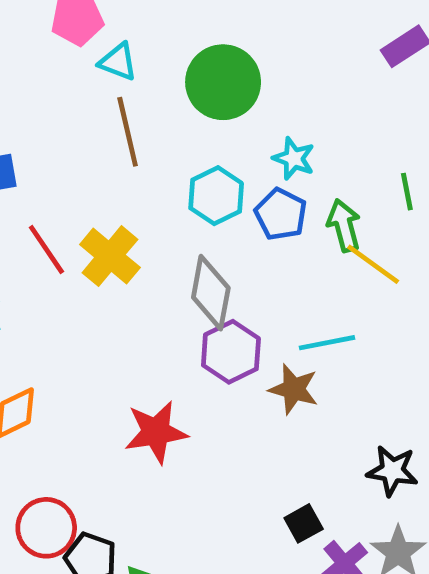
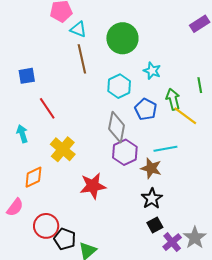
blue pentagon: (281, 214) -> (146, 109), moved
yellow cross: (110, 256) -> (63, 149), moved
black star: (392, 471) -> (152, 199), moved, turned 30

